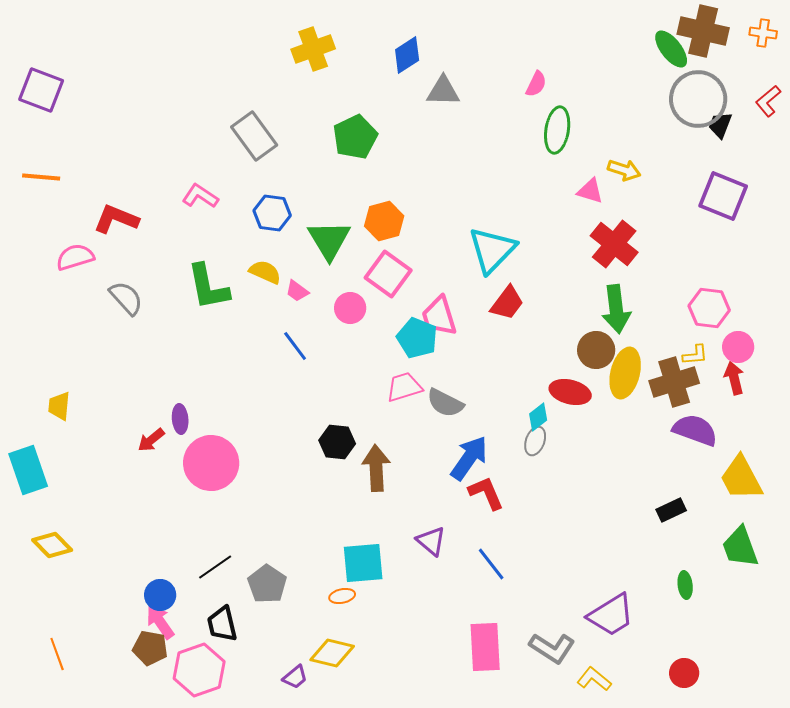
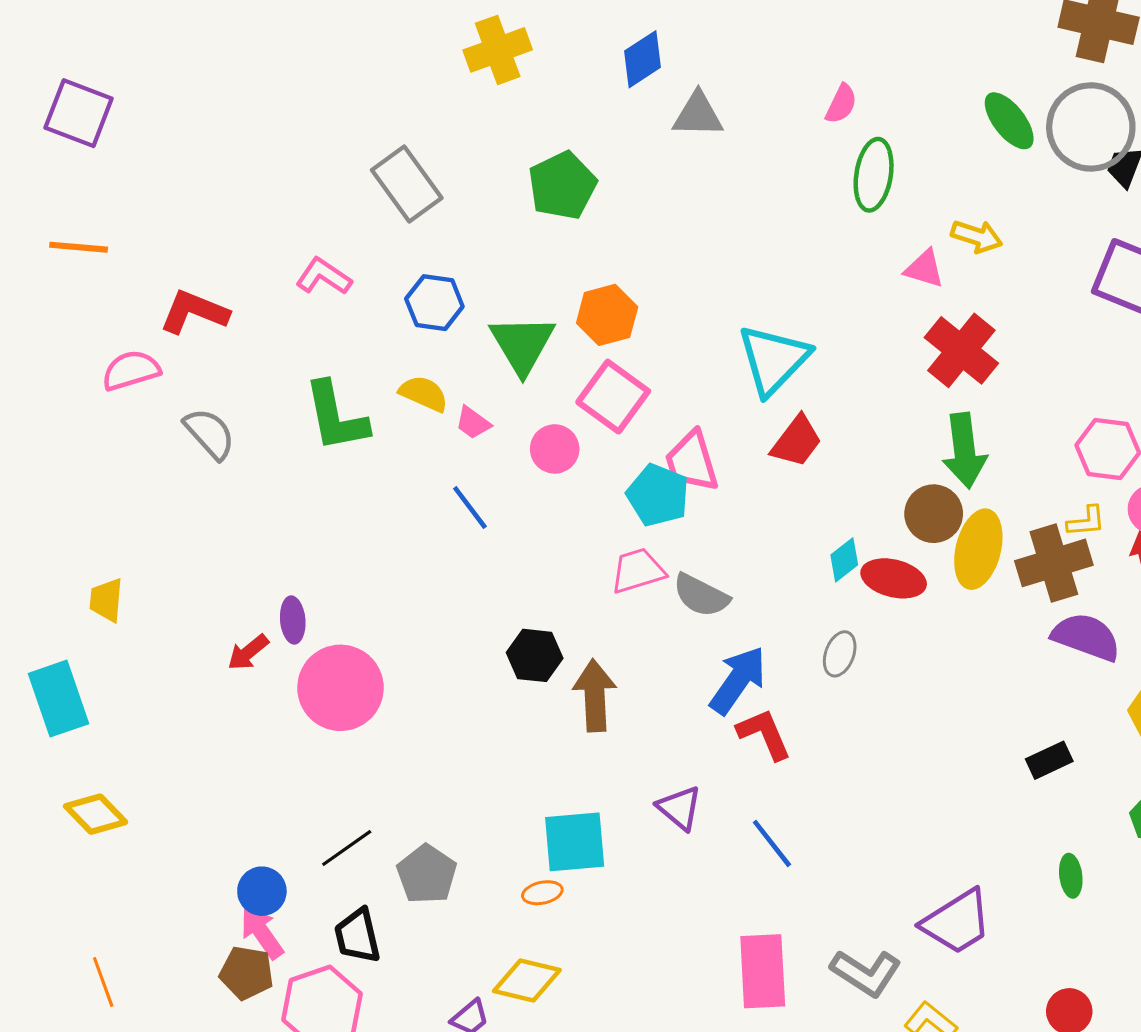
green ellipse: (671, 49) -> (1009, 121), moved
cyan diamond: (538, 417) -> (844, 560), moved

